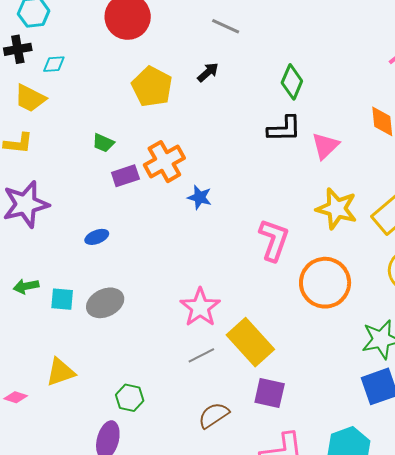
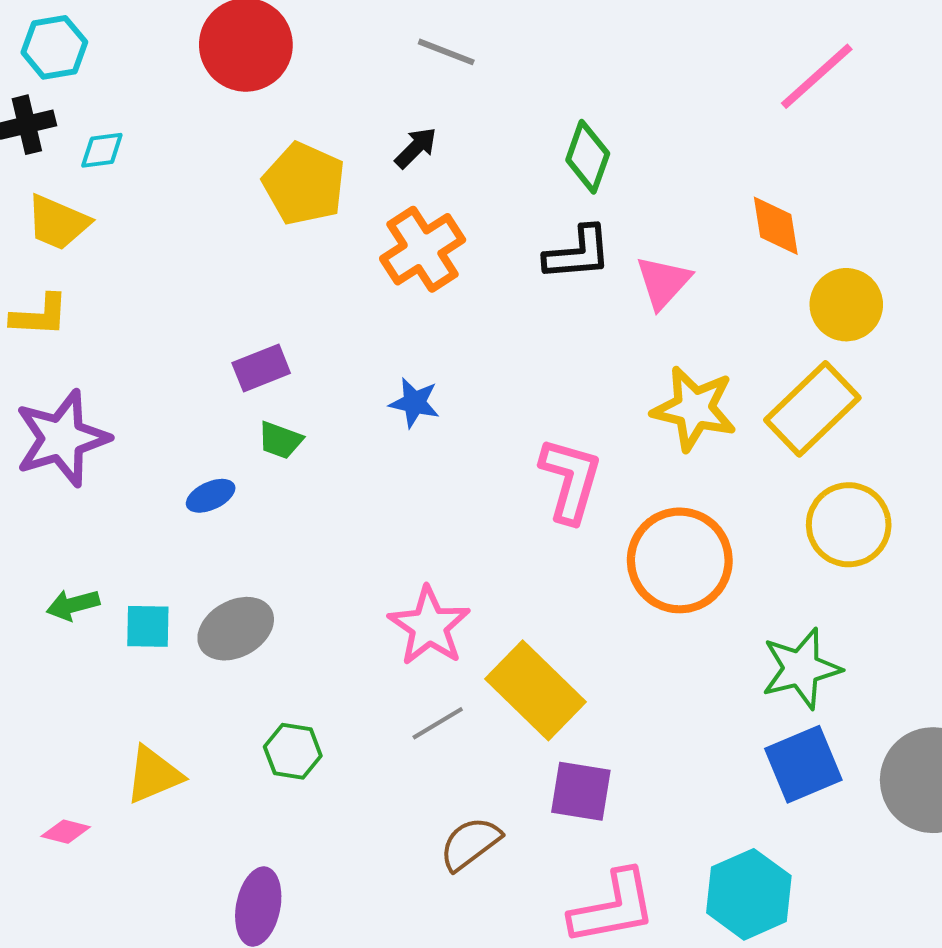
green trapezoid: (103, 143) -> (280, 440), moved
orange cross: (164, 162) -> (423, 249), moved
green hexagon: (130, 398) -> (293, 751), moved

